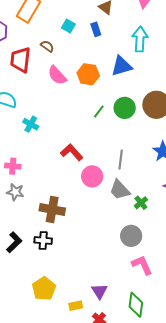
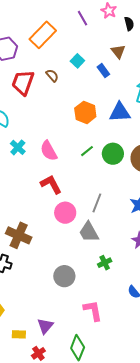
blue rectangle: (96, 29) -> (103, 71), turned -32
pink semicircle: (57, 75) -> (49, 151), moved
green cross: (141, 203) -> (105, 263), moved
gray circle: (131, 236) -> (64, 276), moved

